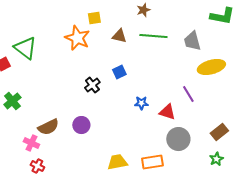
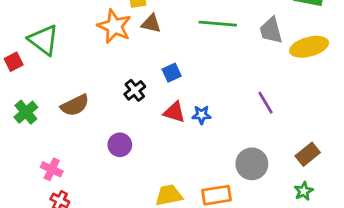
brown triangle: (119, 36) -> (151, 24), moved
yellow ellipse: (211, 67) -> (309, 47), moved
red triangle: (167, 112) -> (174, 112), moved
brown semicircle: (48, 127) -> (75, 105), moved

